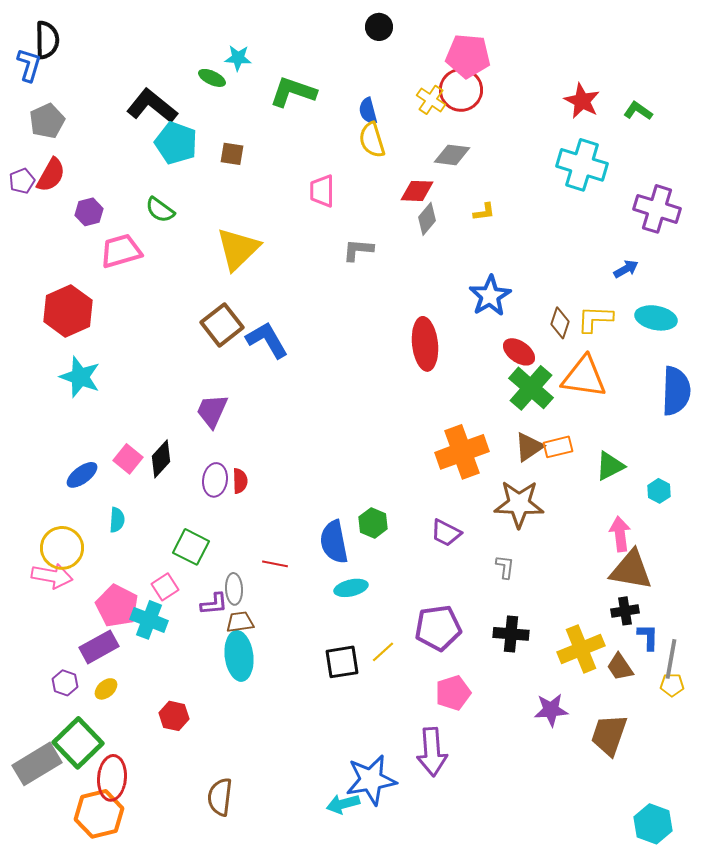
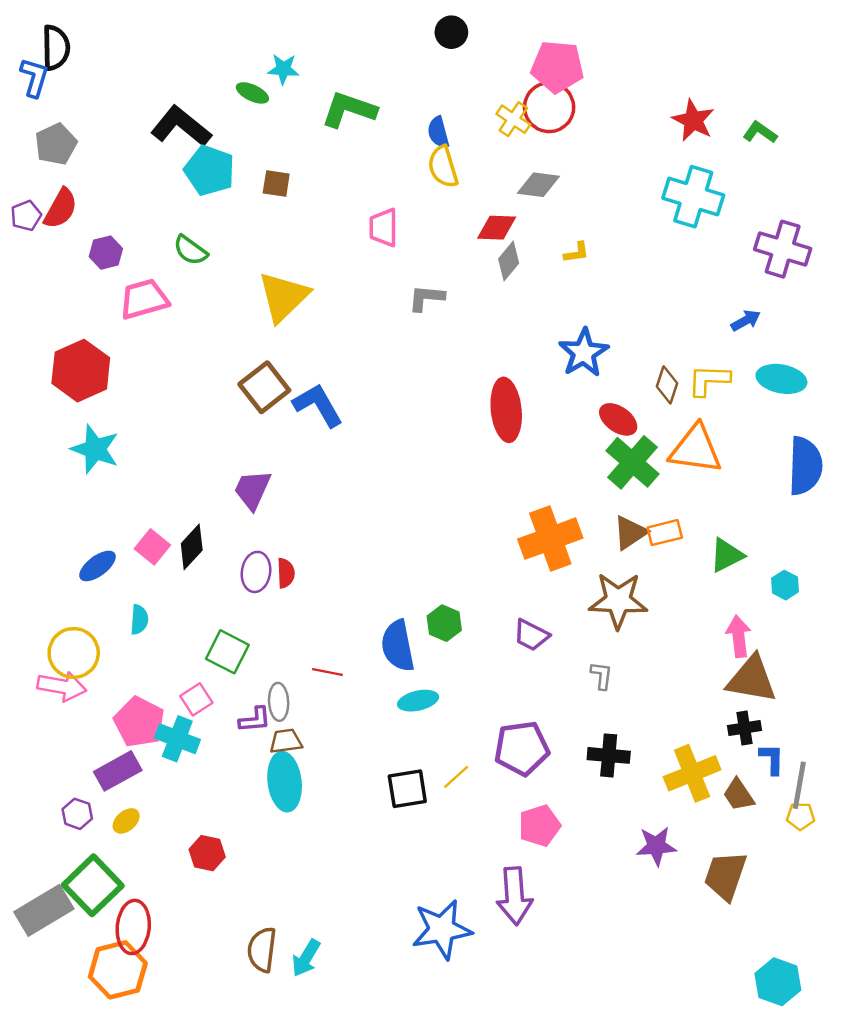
cyan arrow: (343, 804) -> (306, 958), moved, turned -44

